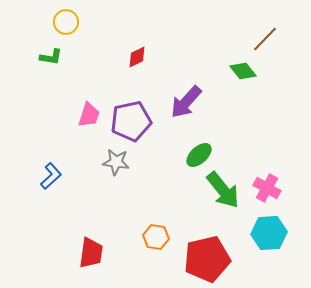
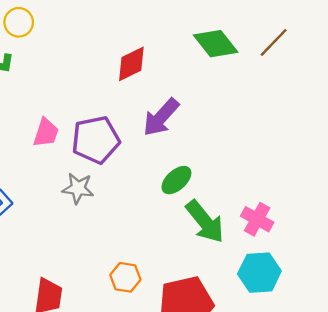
brown line: (265, 39) -> (274, 42), moved
red diamond: (137, 57) -> (131, 64), moved, size x1.4
green diamond: (243, 71) -> (216, 44), moved, size x1.4

